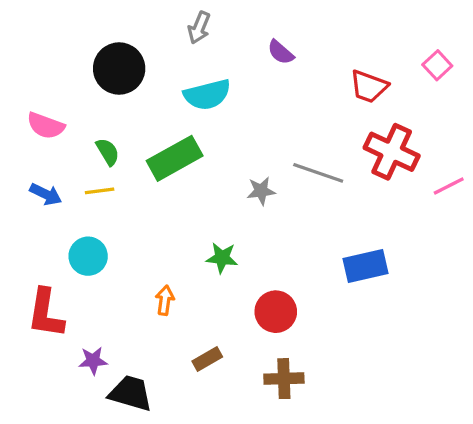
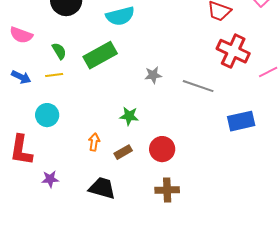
gray line: (318, 173) -> (198, 86), moved
blue rectangle: (366, 266) -> (241, 121), moved
brown rectangle: (207, 359) -> (123, 152), moved
black trapezoid: (131, 393) -> (102, 188), moved

